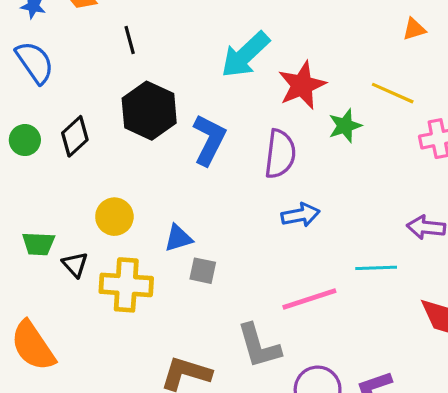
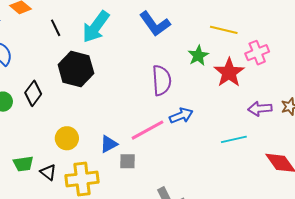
cyan arrow: (245, 55) -> (96, 27), moved
red star: (302, 85) -> (229, 73), moved
blue L-shape: (209, 140) -> (155, 24), moved, turned 128
pink line: (309, 299) -> (147, 130), moved

